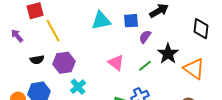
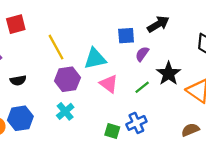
cyan triangle: (101, 21) -> (95, 59), moved
yellow line: (53, 31) -> (56, 47), moved
purple hexagon: (64, 63) -> (67, 79), moved

